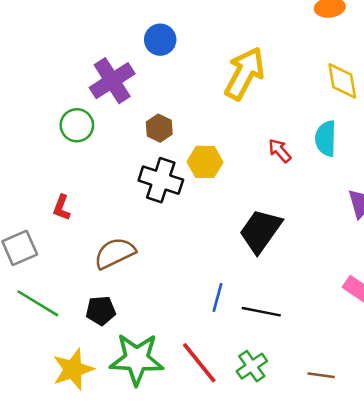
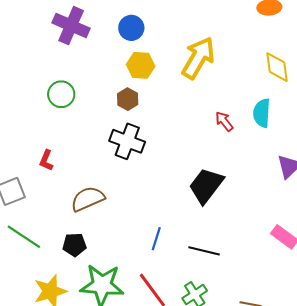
purple cross: (112, 81) -> (71, 26), moved, turned -36
yellow hexagon: (205, 162) -> (141, 65), moved
blue line: (217, 297) -> (156, 239), moved

